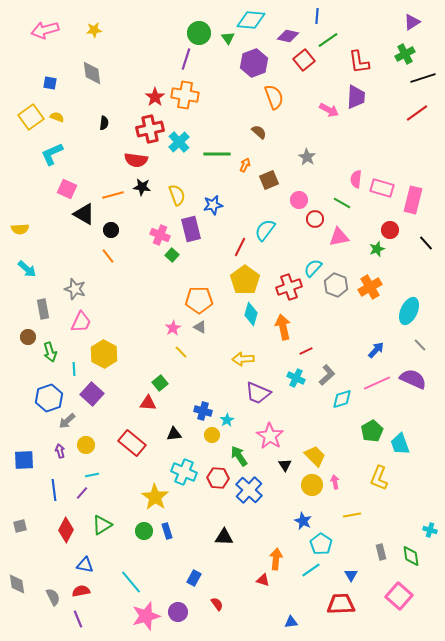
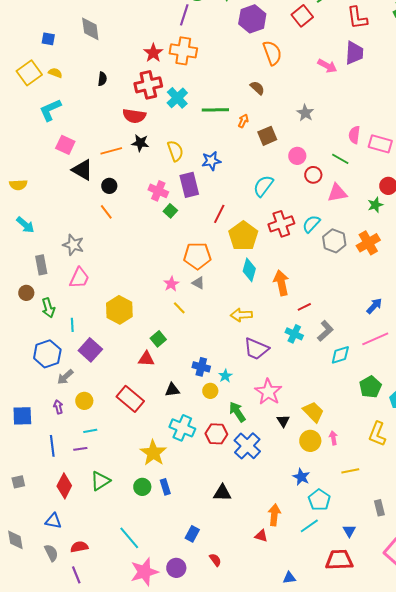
red line: (240, 247) -> (219, 214), moved
red cross: (289, 287) -> (281, 224), moved
yellow hexagon: (104, 354) -> (119, 310), moved
purple line: (82, 493) -> (80, 449), turned 40
blue triangle: (85, 565) -> (53, 521), moved

